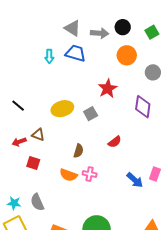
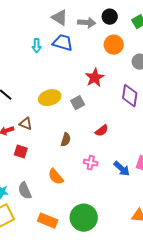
pink cross: (90, 174) -> (91, 163), moved
orange semicircle: (68, 175) -> (56, 177), moved, turned 30

